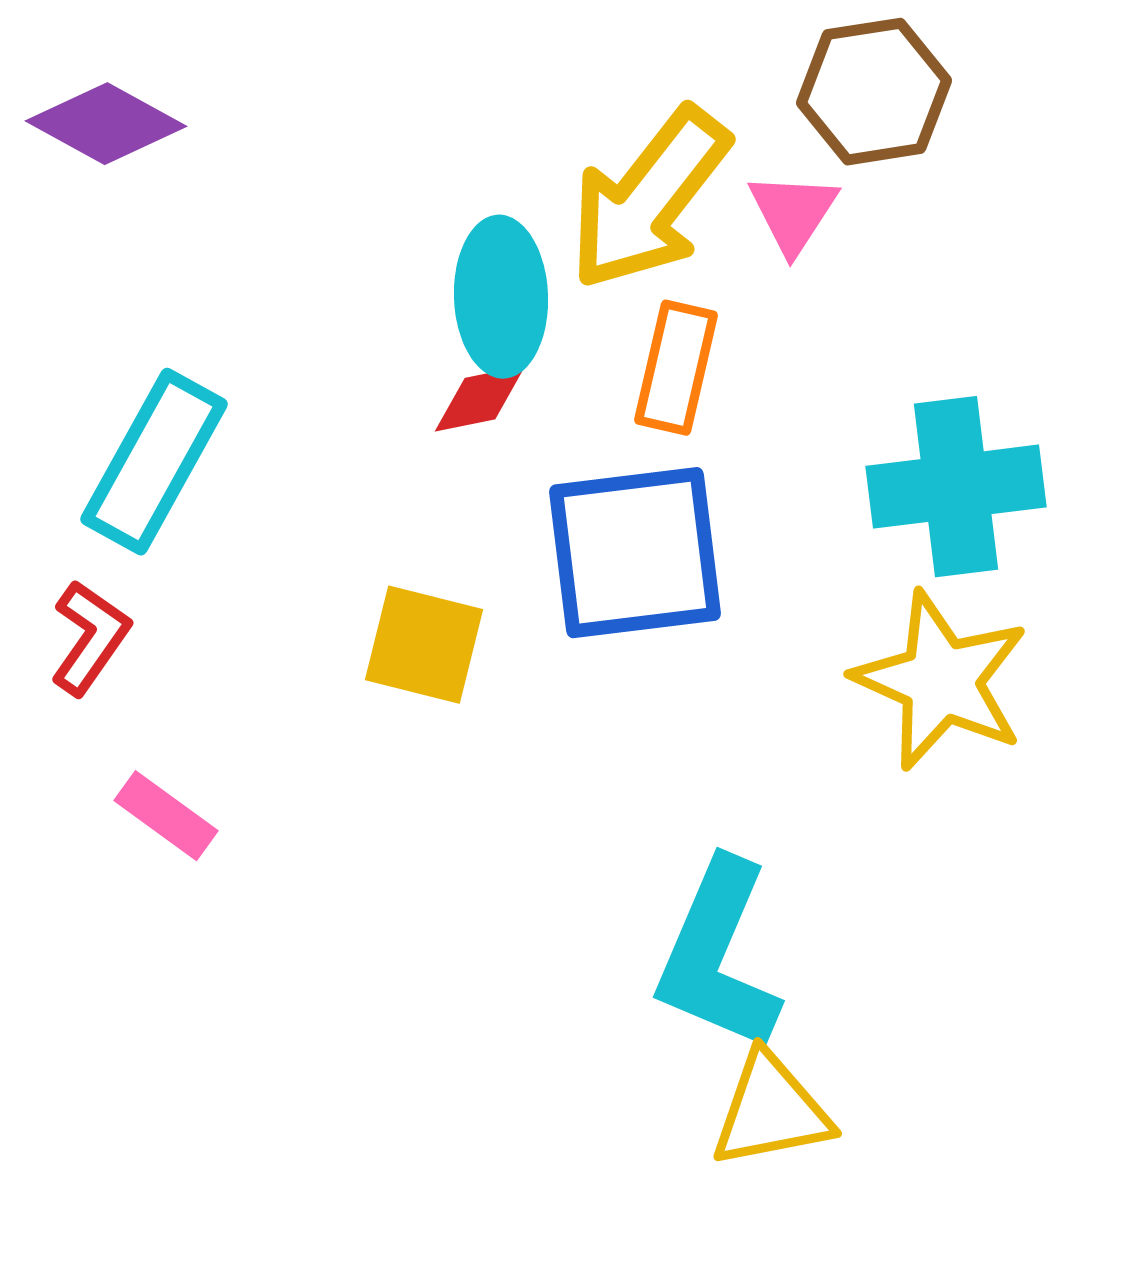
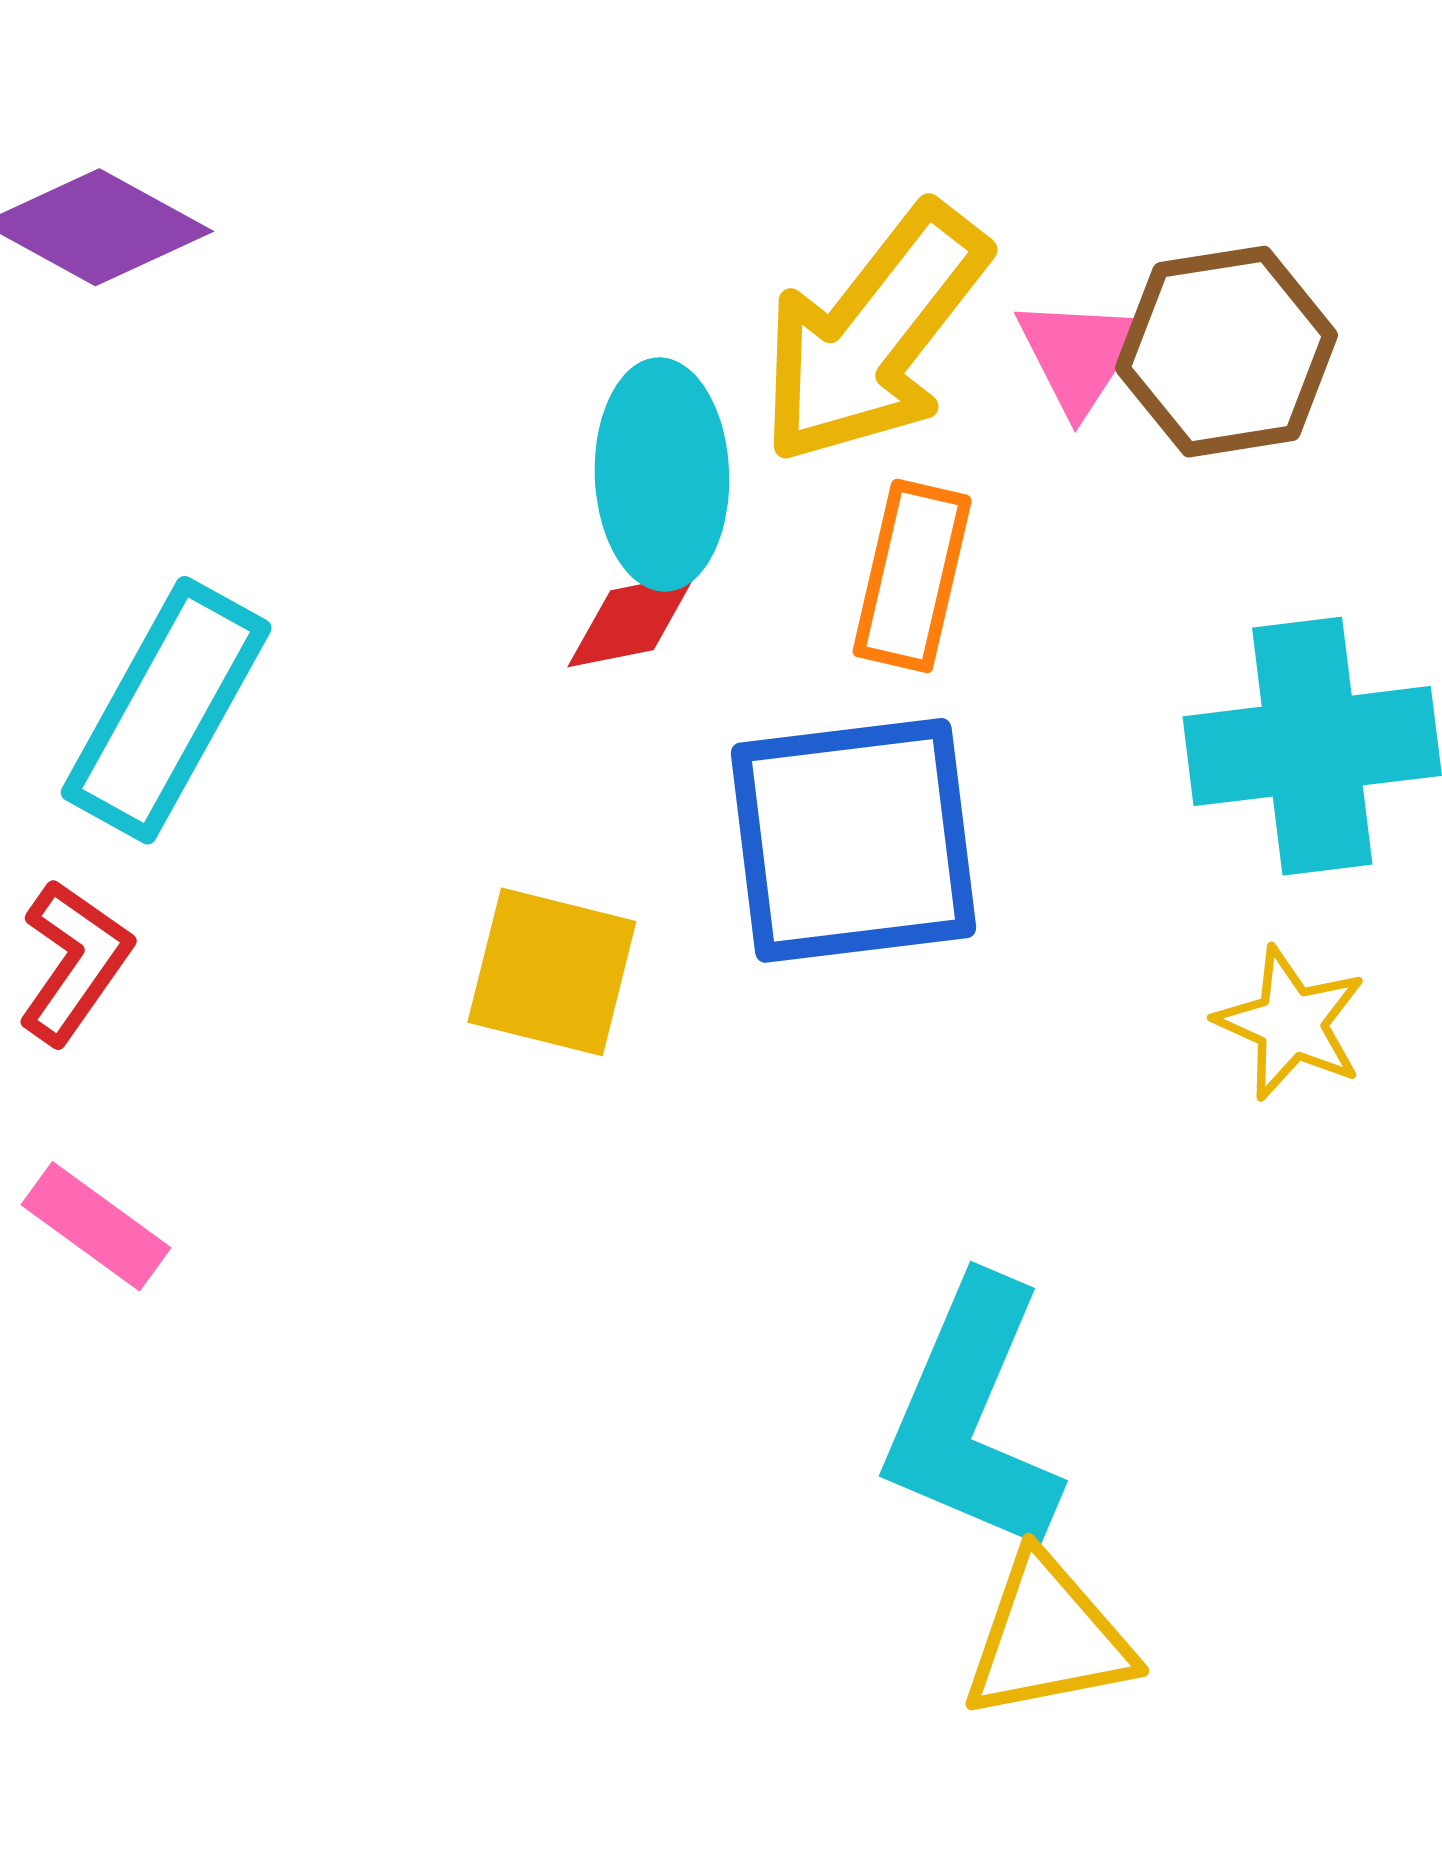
brown hexagon: (874, 92) -> (1226, 352), moved
yellow star: (941, 681) -> (1291, 1023), size x0.6
pink rectangle: (166, 816) -> (96, 1226), moved

